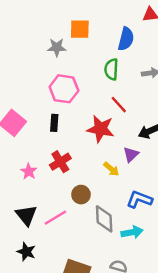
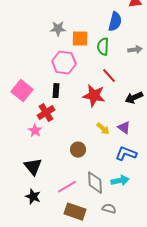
orange square: (80, 29) -> (80, 39), moved
purple triangle: (131, 154) -> (124, 128), moved, turned -40
red cross: (60, 162) -> (46, 113), moved
pink line: (55, 218) -> (67, 187), moved
gray diamond: (104, 219) -> (95, 183), moved

